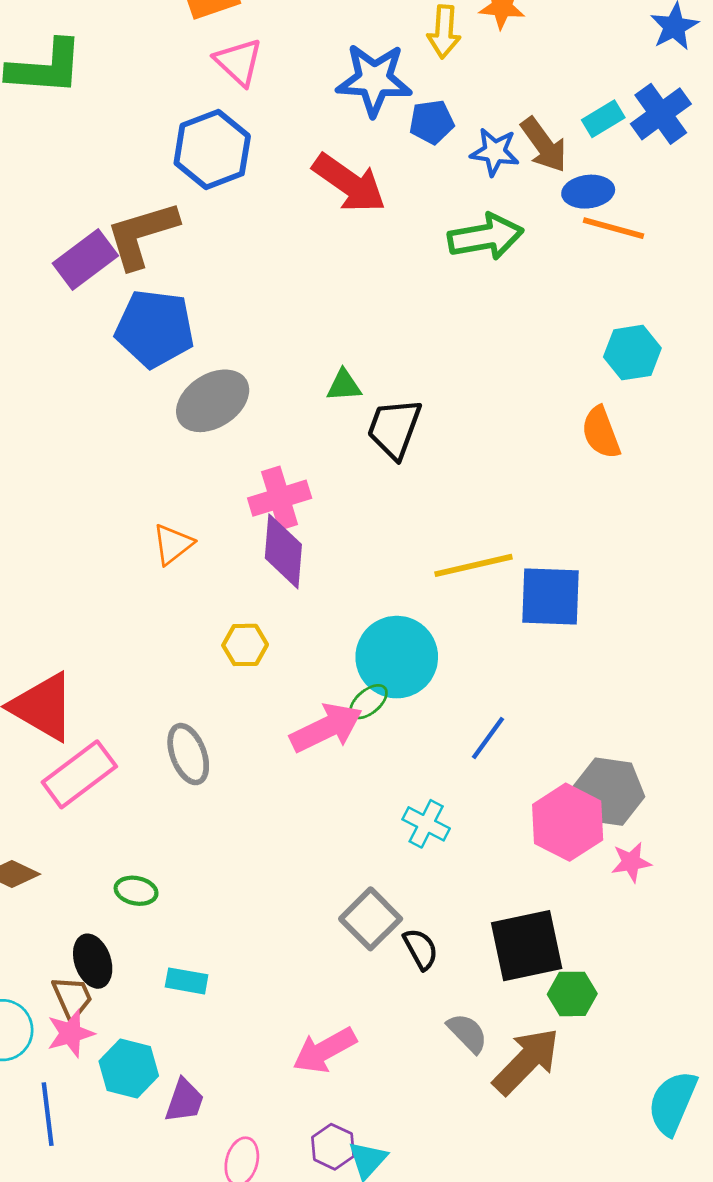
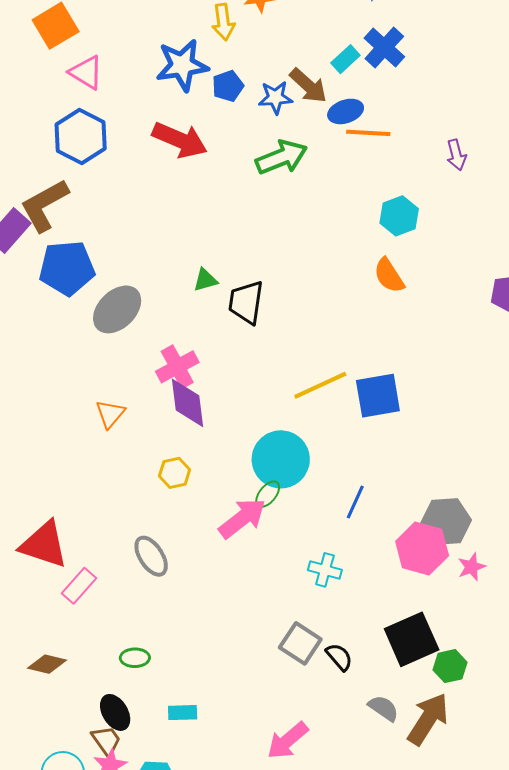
pink rectangle: (79, 774) -> (79, 586), size x0.7

